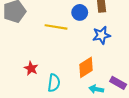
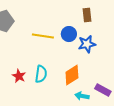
blue circle: (80, 12) -> (69, 34), moved
cyan semicircle: (54, 83) -> (41, 74), moved

